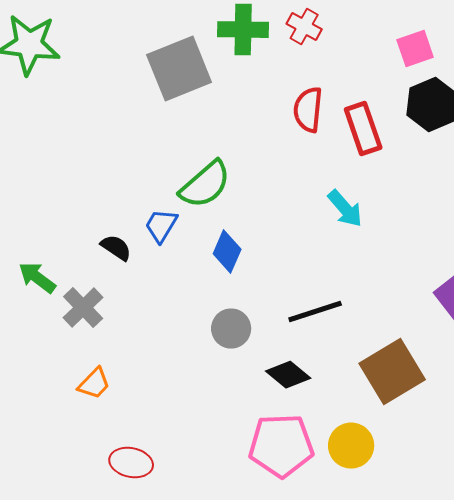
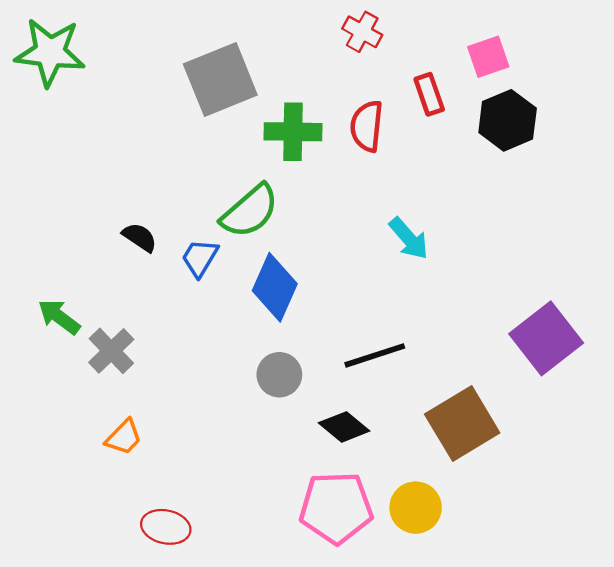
green cross: (243, 30) -> (293, 132), moved
red rectangle: (363, 129) -> (429, 94), moved, size x0.7
black semicircle: (116, 248) -> (140, 237), moved
blue diamond: (227, 252) -> (275, 287), size x1.4

